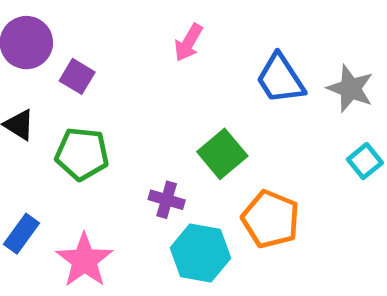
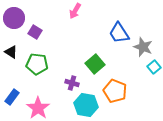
pink arrow: (188, 43) -> (75, 11), moved
gray star: (350, 89) -> (143, 47), moved

